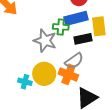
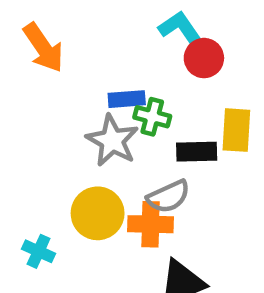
blue rectangle: (76, 18) -> (127, 99), moved, size x0.7
orange cross: (68, 74) -> (150, 224), turned -30
cyan cross: (25, 82) -> (39, 251), moved

